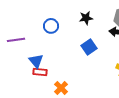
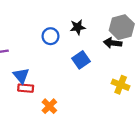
blue circle: (51, 26) -> (51, 36), moved

